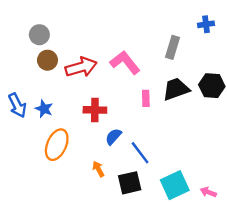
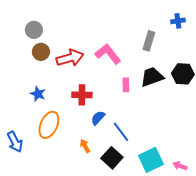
blue arrow: (17, 105) -> (15, 142), moved
black square: (130, 183) -> (112, 158), turned -35

